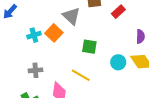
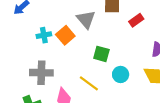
cyan circle: (118, 62) -> (121, 74), moved
gray cross: (35, 70) -> (41, 73), size x1.5

